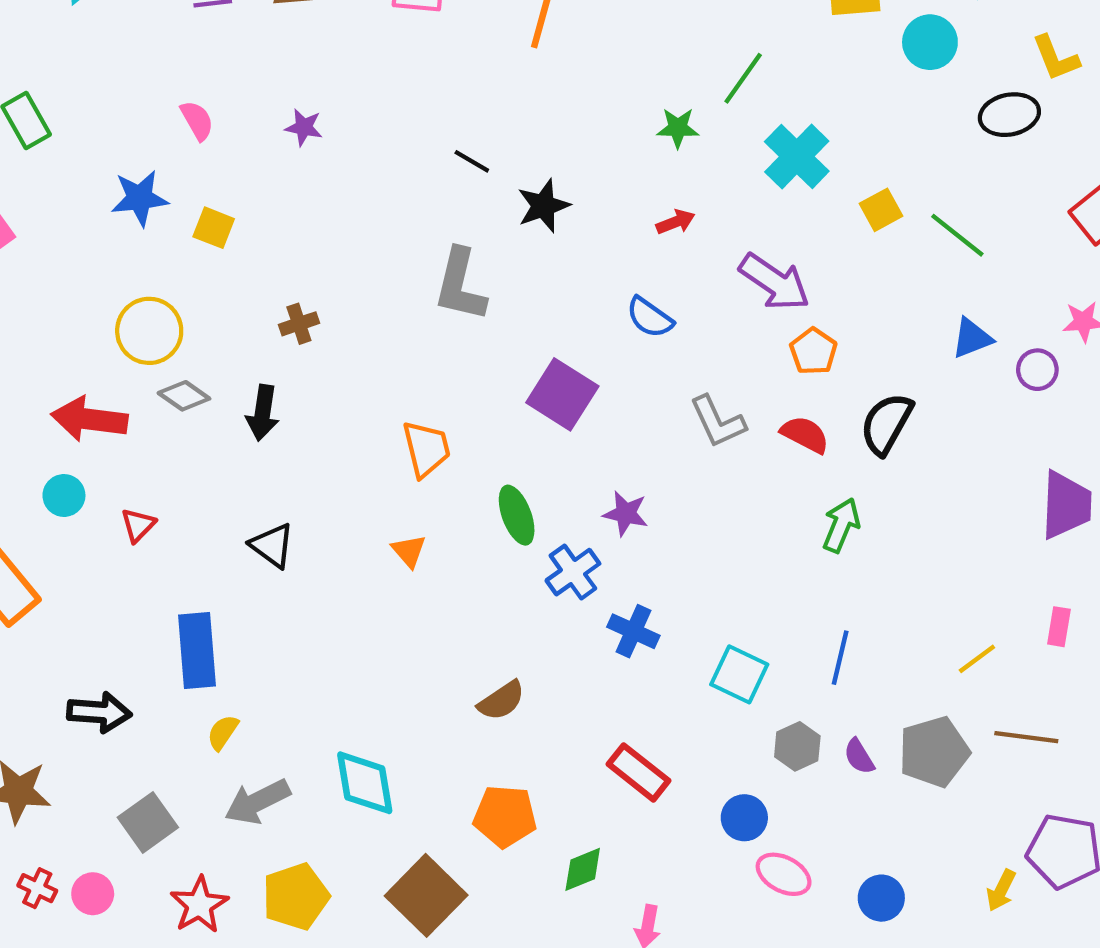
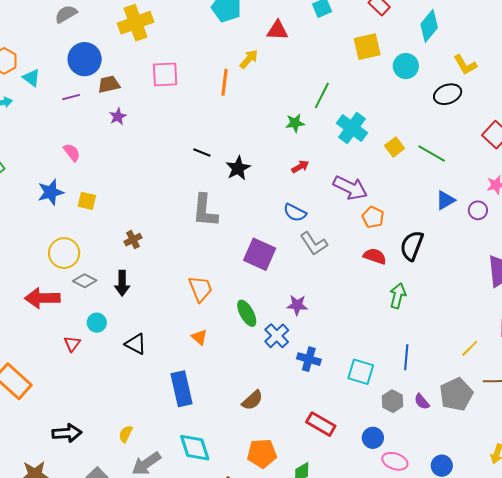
purple star: (304, 127) -> (118, 117), moved, turned -30
gray L-shape: (718, 422) -> (314, 244), moved
cyan circle: (64, 495) -> (97, 323), moved
blue rectangle: (197, 650) -> (181, 389), moved

